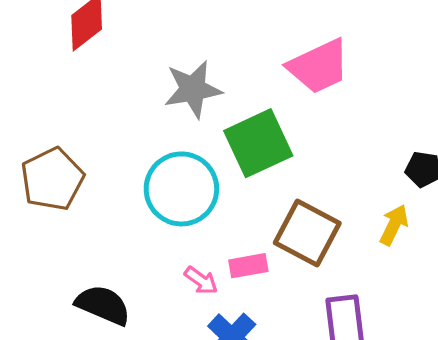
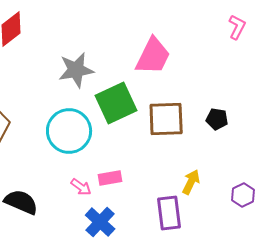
pink trapezoid: (319, 66) -> (153, 56), turned -39
yellow arrow: (394, 225) -> (191, 182), moved
brown square: (307, 233) -> (166, 119), moved, turned -30

